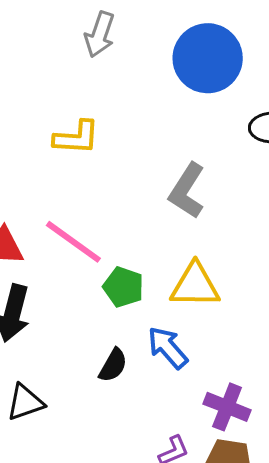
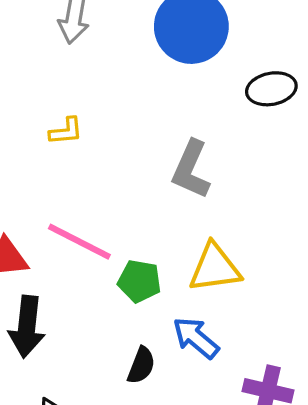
yellow L-shape: (76, 137) -> (66, 131), size x0.7

